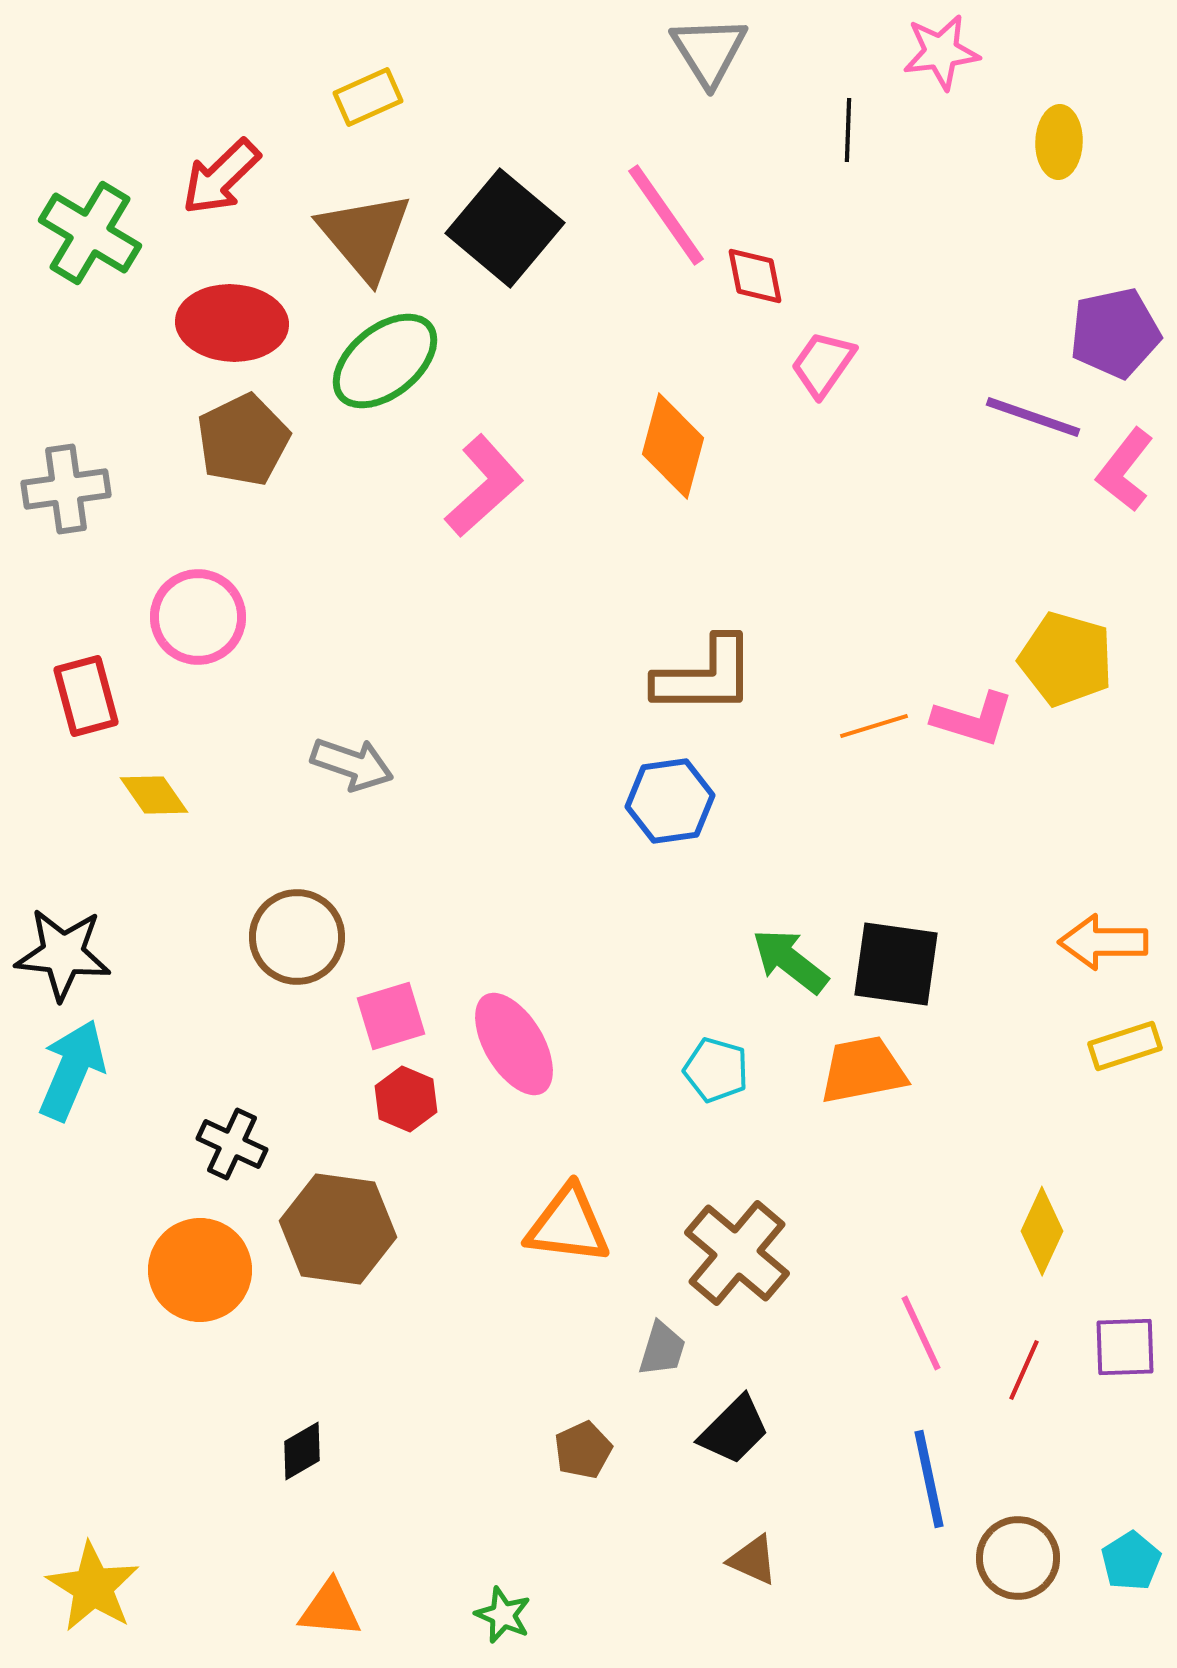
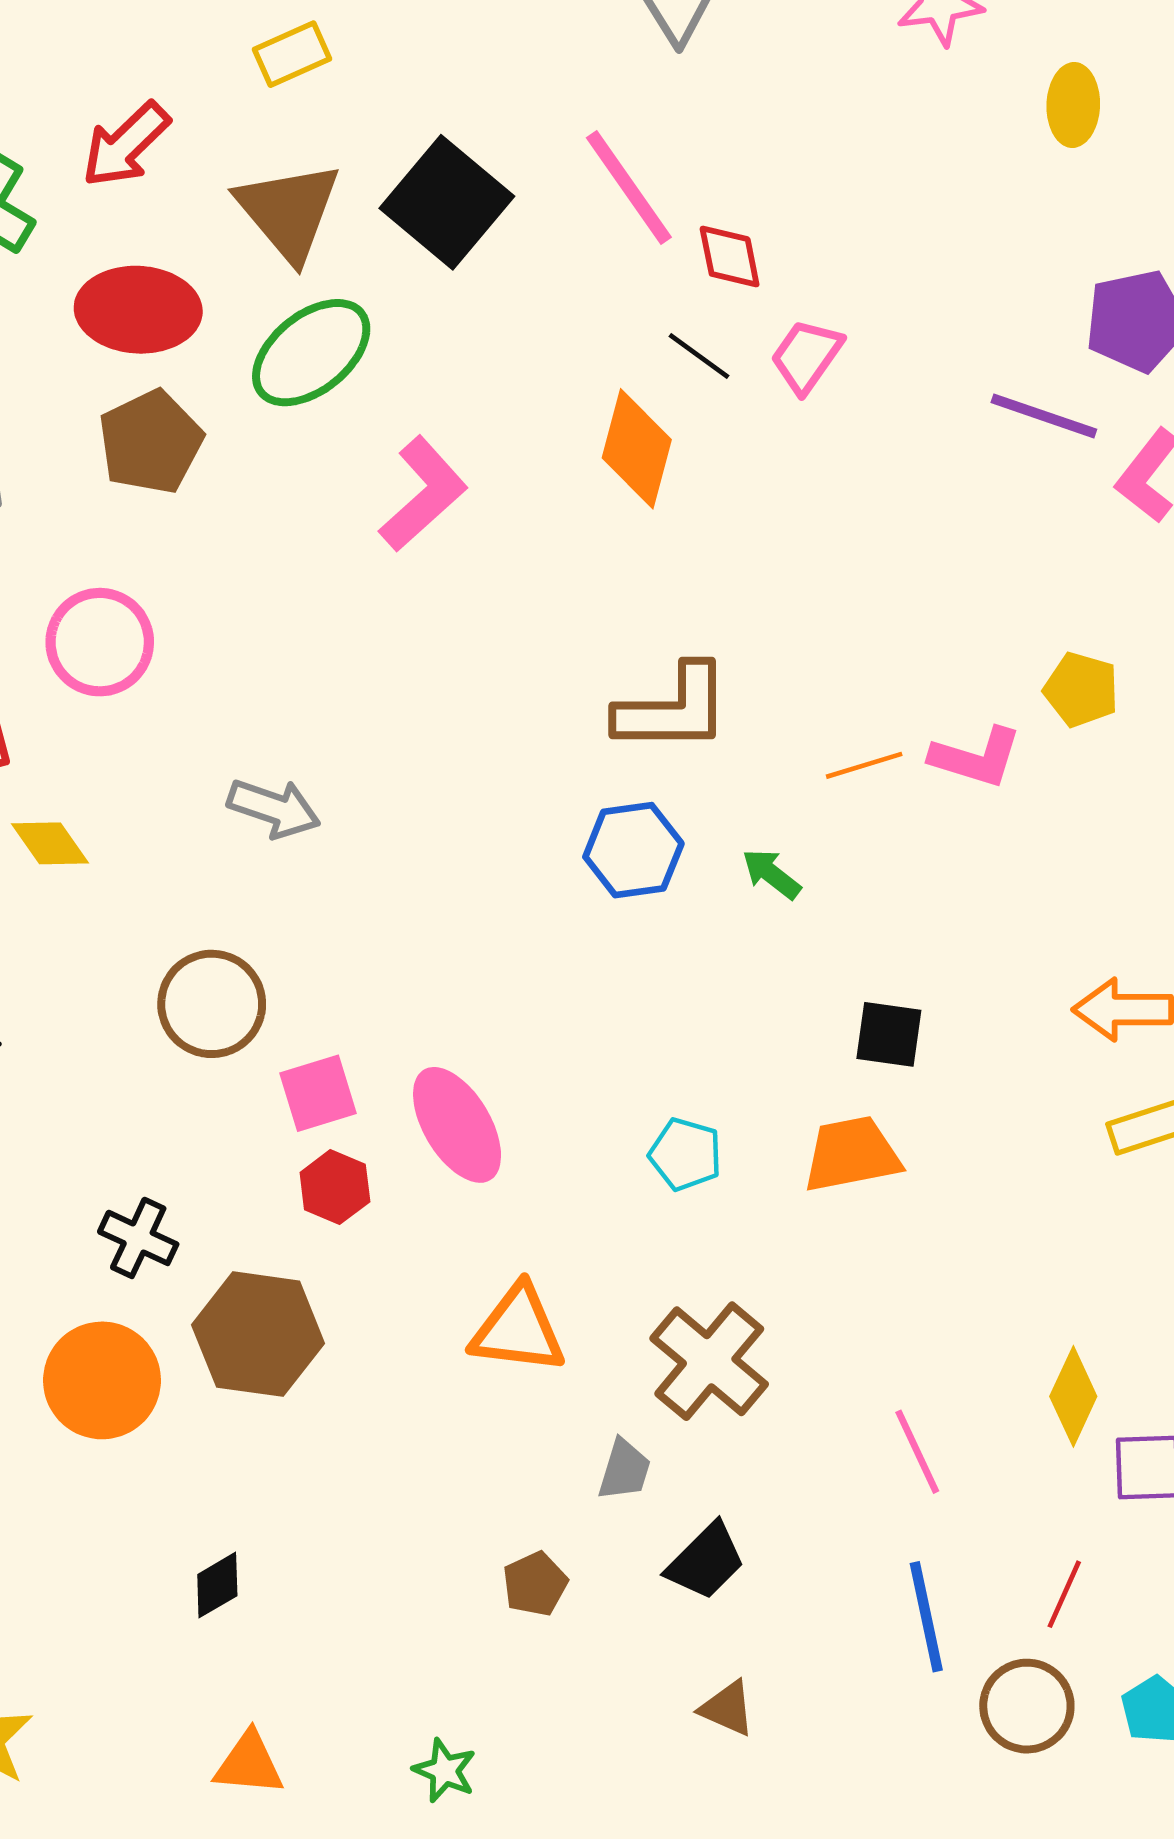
black line: (848, 130) -> (699, 356), moved, turned -56
yellow pentagon: (1066, 659) -> (1081, 690), size x0.7
green arrow: (790, 961) -> (771, 874), moved, size x0.7
black square: (896, 964) -> (889, 1034), size x0.7
yellow diamond: (1042, 1231) -> (1073, 1396), moved
red line: (1024, 1370) -> (1064, 1594), moved

